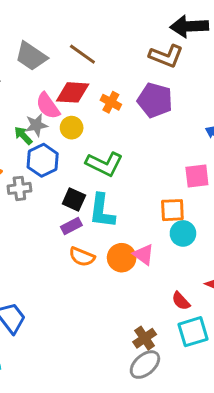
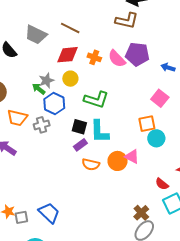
purple pentagon: (155, 100) -> (137, 54), moved
pink semicircle: (48, 106) -> (117, 59), moved
pink square: (197, 176) -> (160, 98), turned -36

